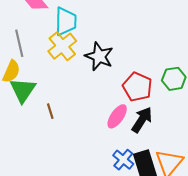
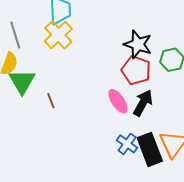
black star: (99, 56) -> (138, 44), moved
pink ellipse: (117, 116) -> (118, 101), turned -65

